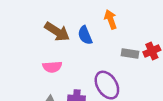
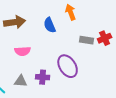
brown arrow: (57, 32) -> (15, 22), moved, turned -40

